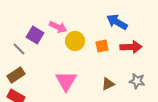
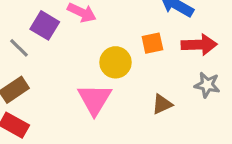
yellow circle: (75, 41) -> (116, 62), moved
gray star: (137, 81) -> (207, 85), moved

